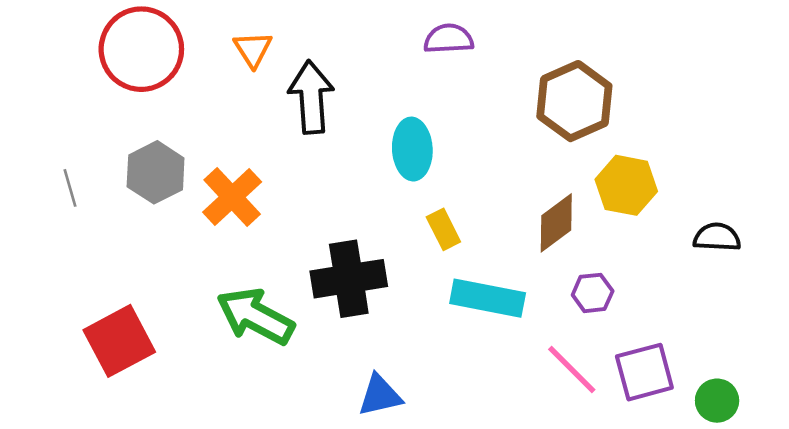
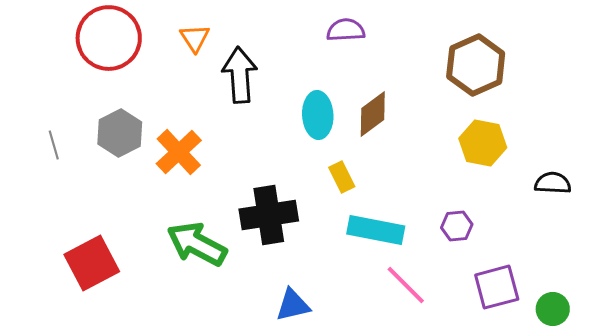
brown hexagon: (574, 101) -> (476, 65), moved
brown diamond: (556, 223) -> (373, 114), moved
pink line: (572, 369) -> (406, 285), moved

